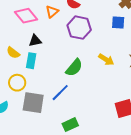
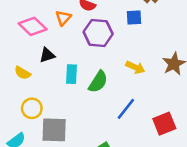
blue square: (118, 23) -> (134, 17), moved
cyan rectangle: (31, 61) -> (71, 74), moved
blue line: (60, 93) -> (126, 109), moved

